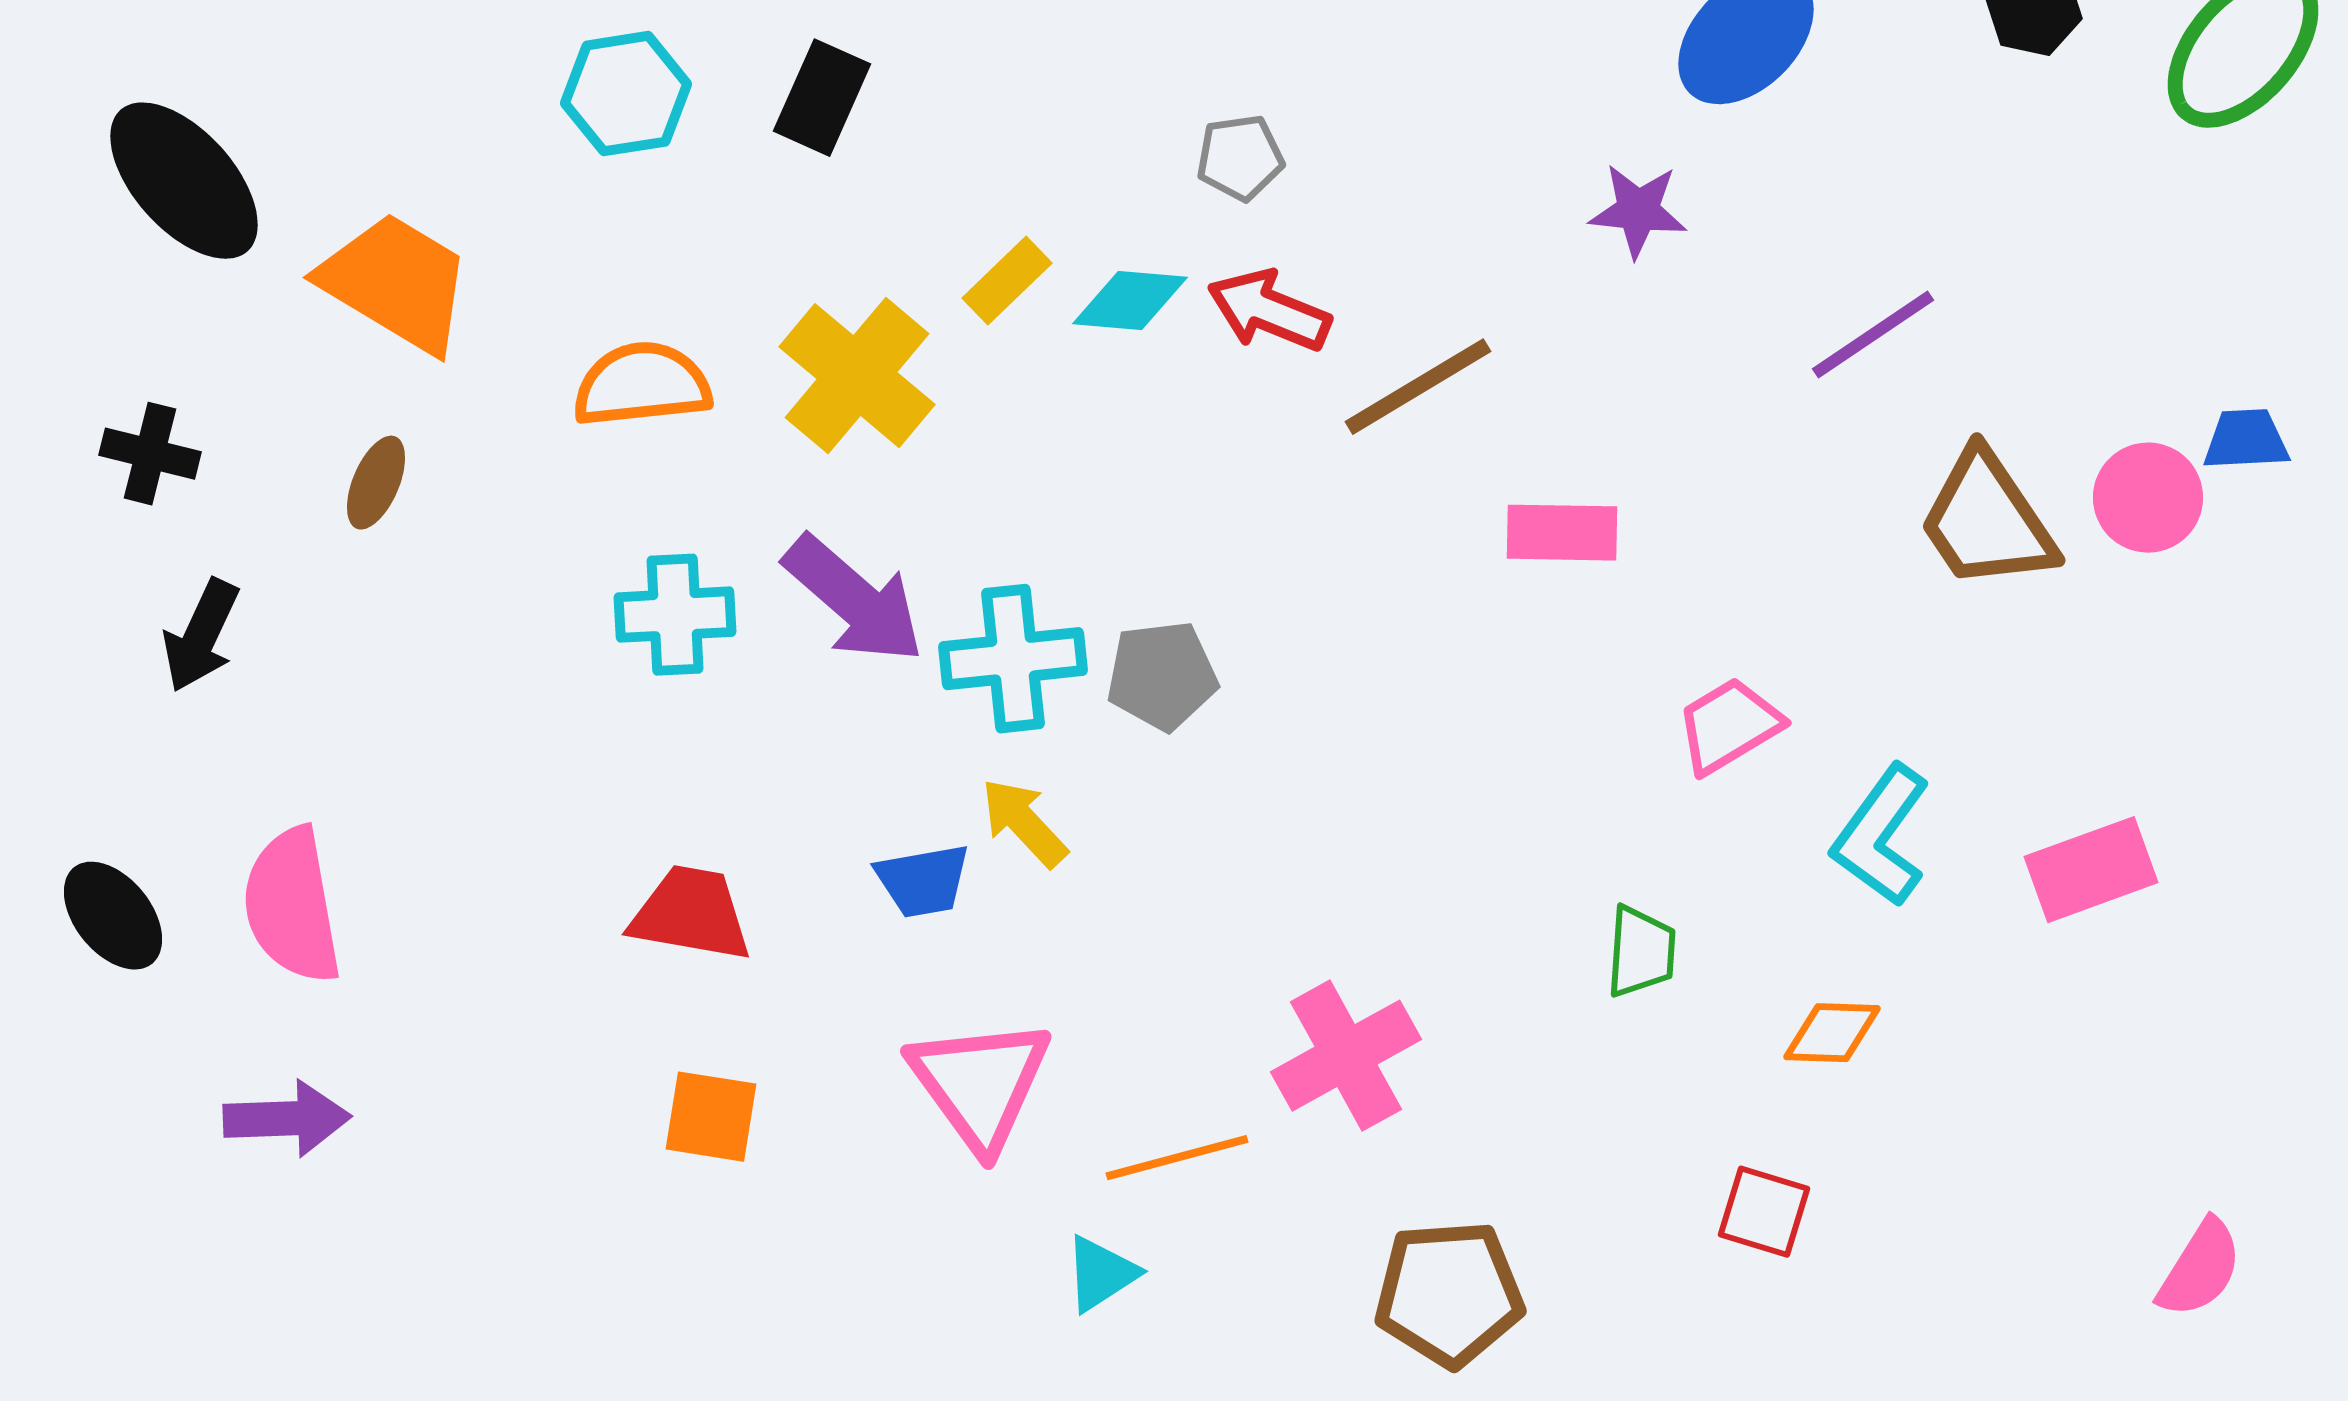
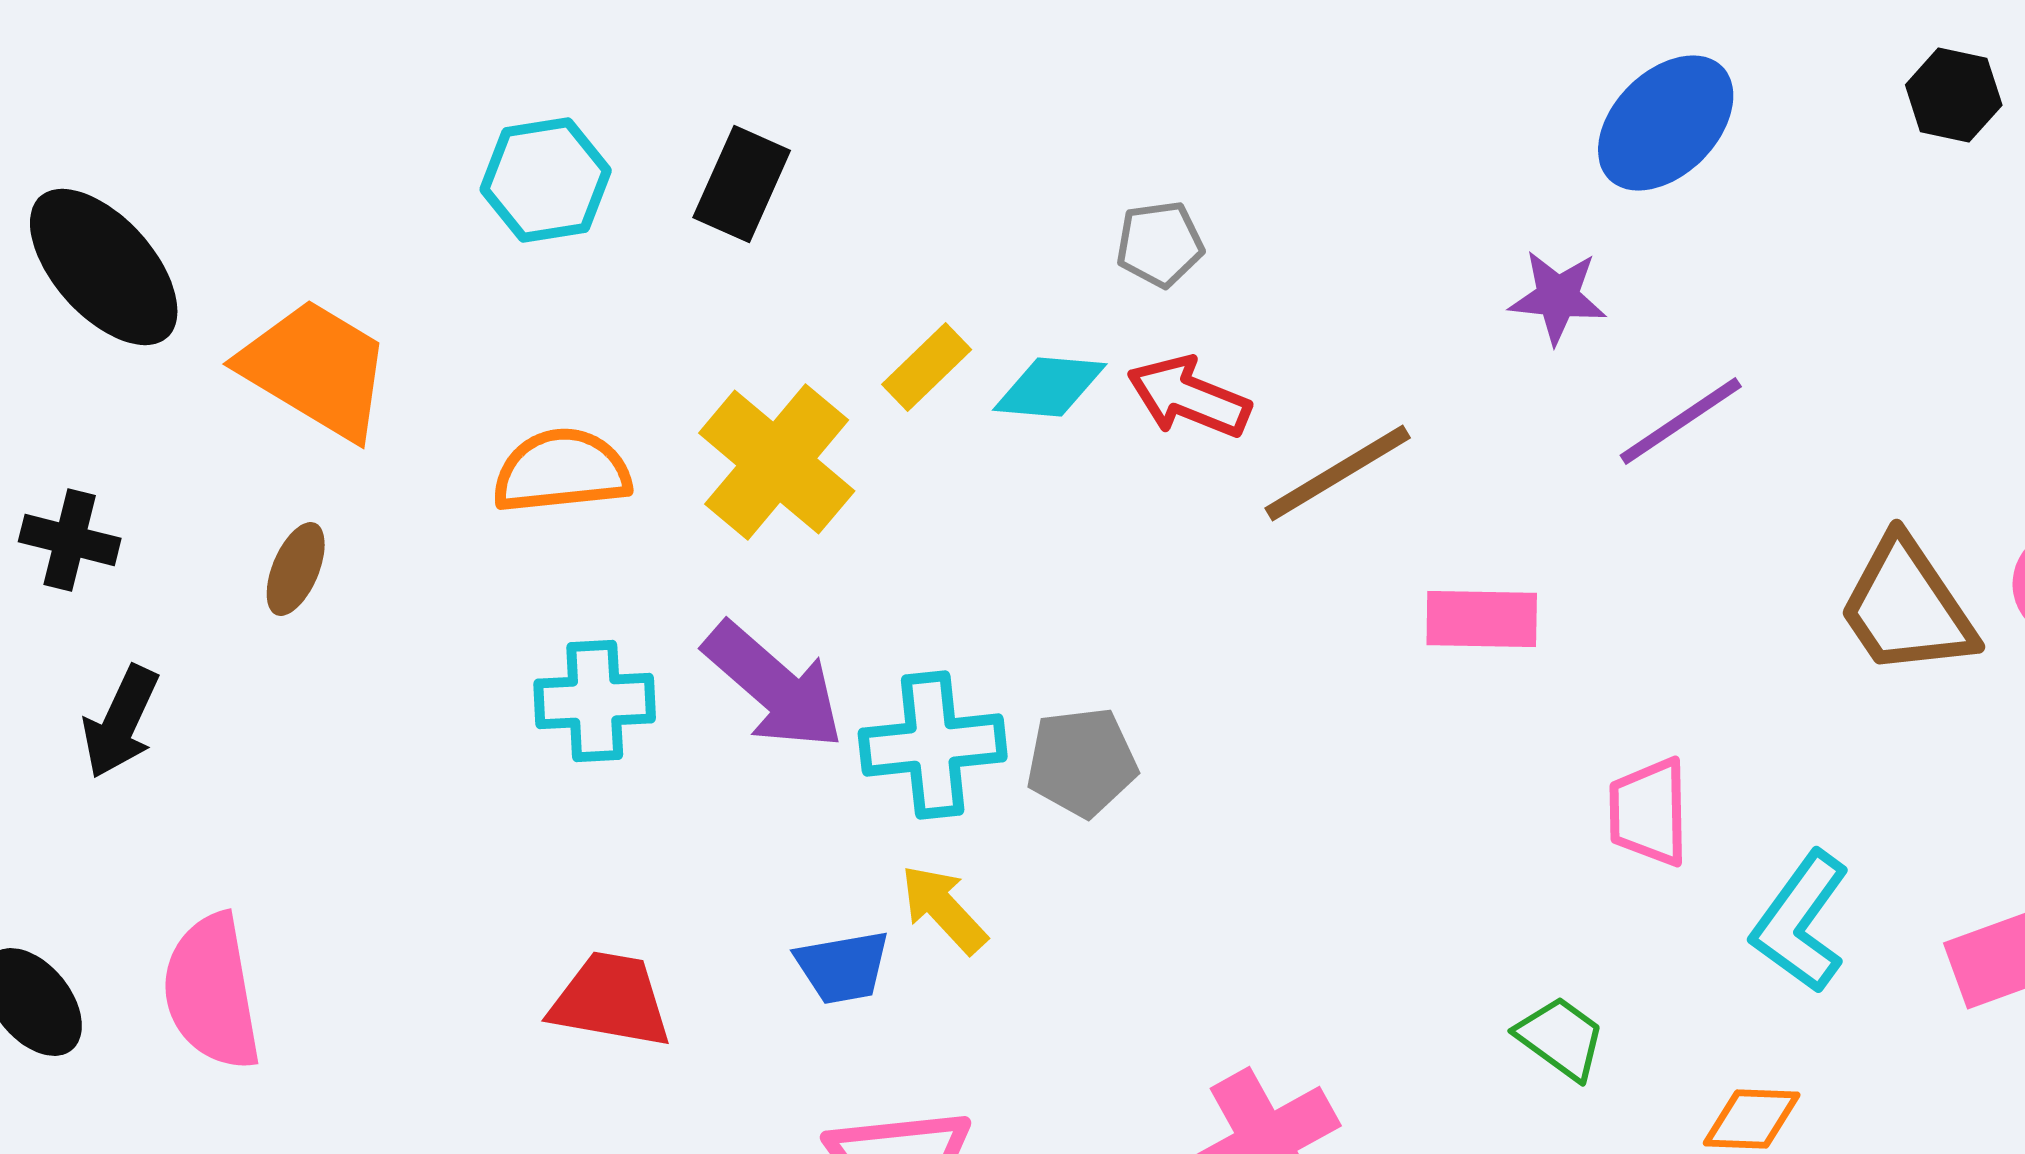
purple line: (1873, 335) -> (1681, 421), moved
pink trapezoid: (1729, 726) -> (1649, 812), turned -60
green trapezoid: (1641, 952) -> (1561, 1038), turned -58

